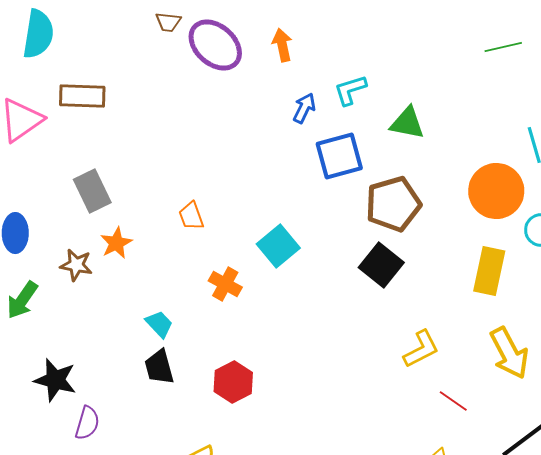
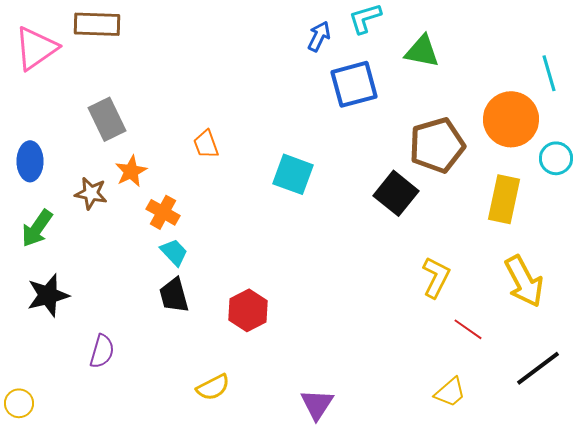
brown pentagon: (393, 204) -> (437, 145), moved
cyan square: (278, 246) -> (293, 174), turned -30
orange cross: (225, 284) -> (163, 212), moved
yellow L-shape: (421, 349) -> (436, 277), turned -36
black star: (55, 380) -> (48, 295), moved, turned -30

